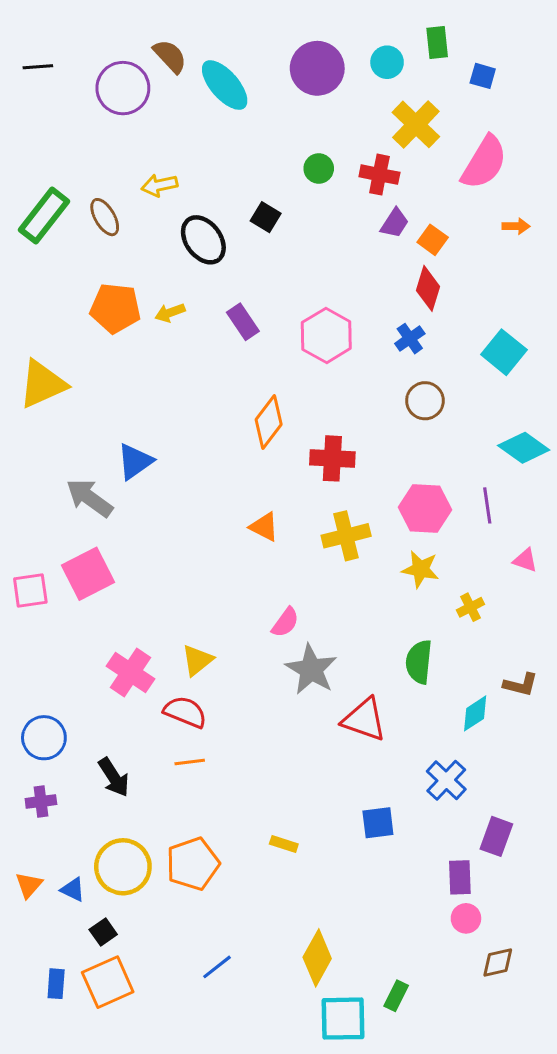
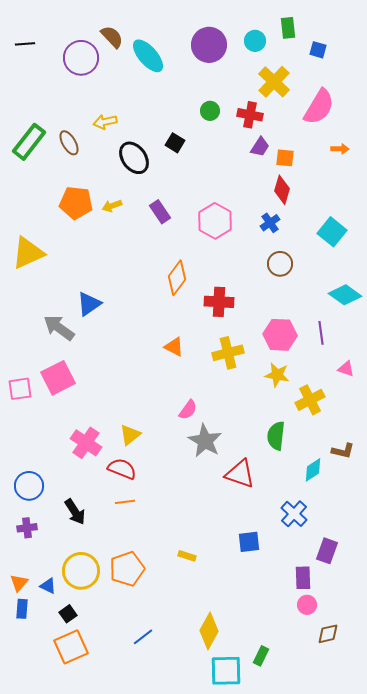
orange square: (433, 240) -> (285, 158), turned -30
yellow cross: (471, 607) -> (310, 400), size x1.6
blue rectangle: (56, 984) -> (22, 609), moved

